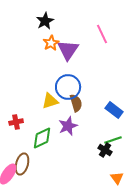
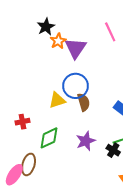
black star: (45, 21) -> (46, 27), moved
purple star: (68, 126) -> (86, 141), moved

